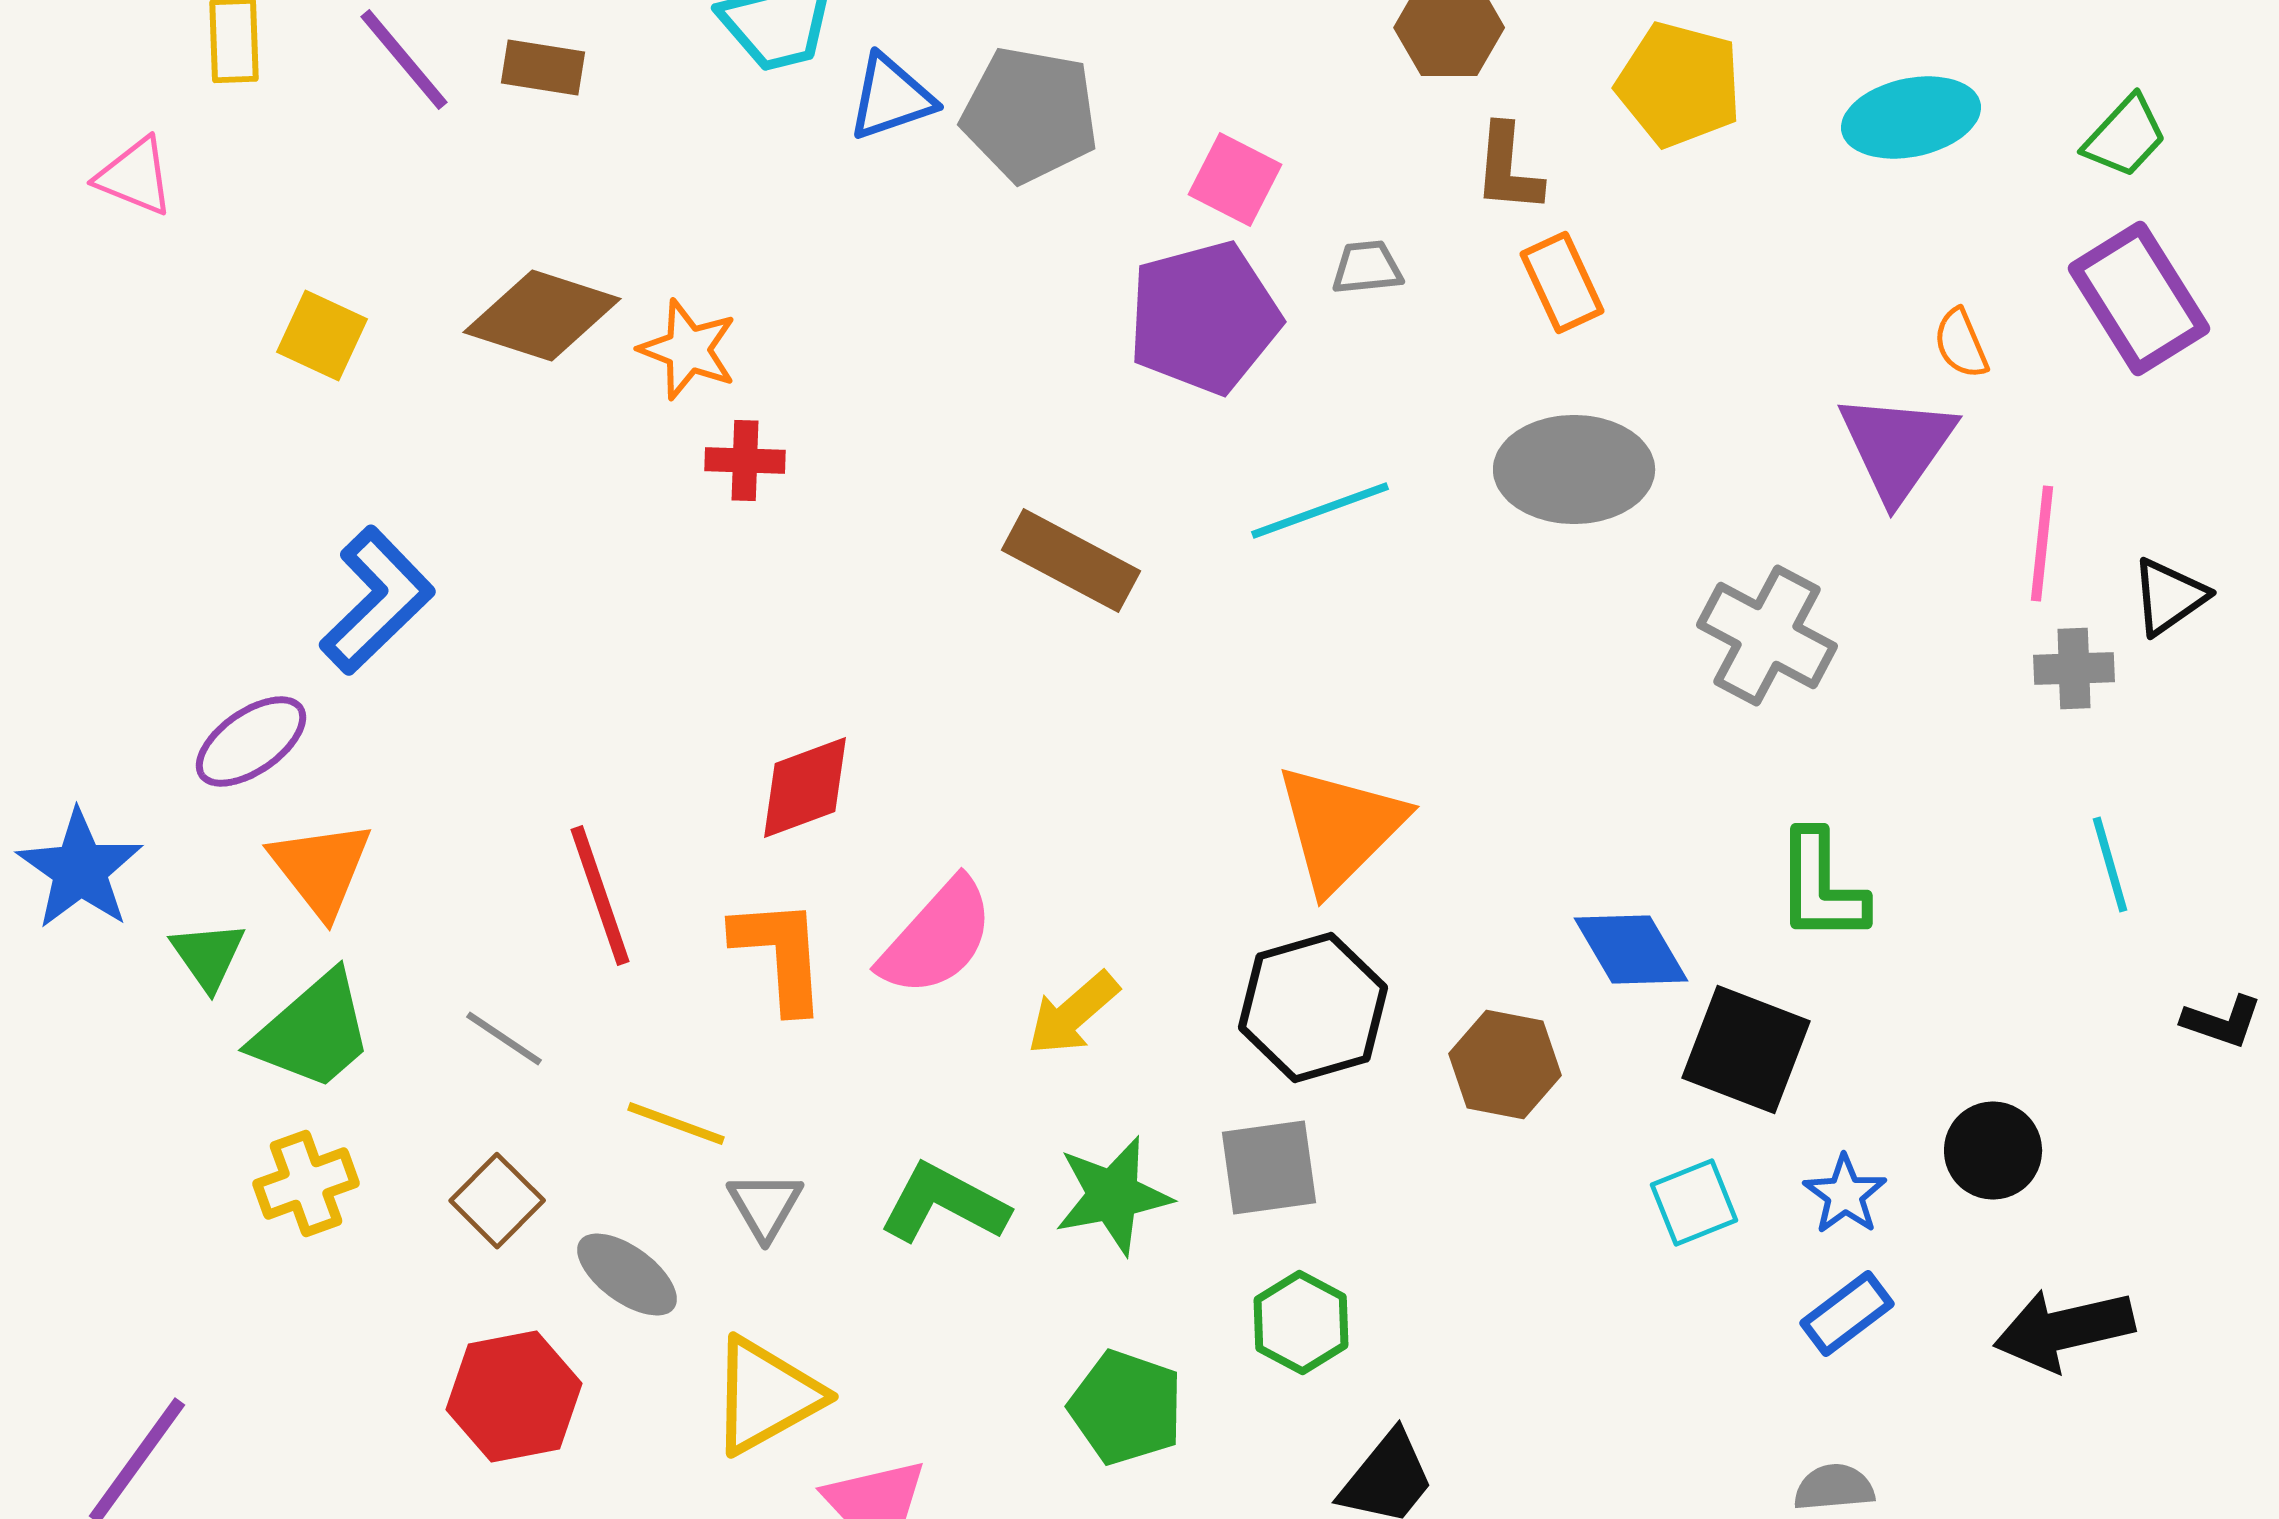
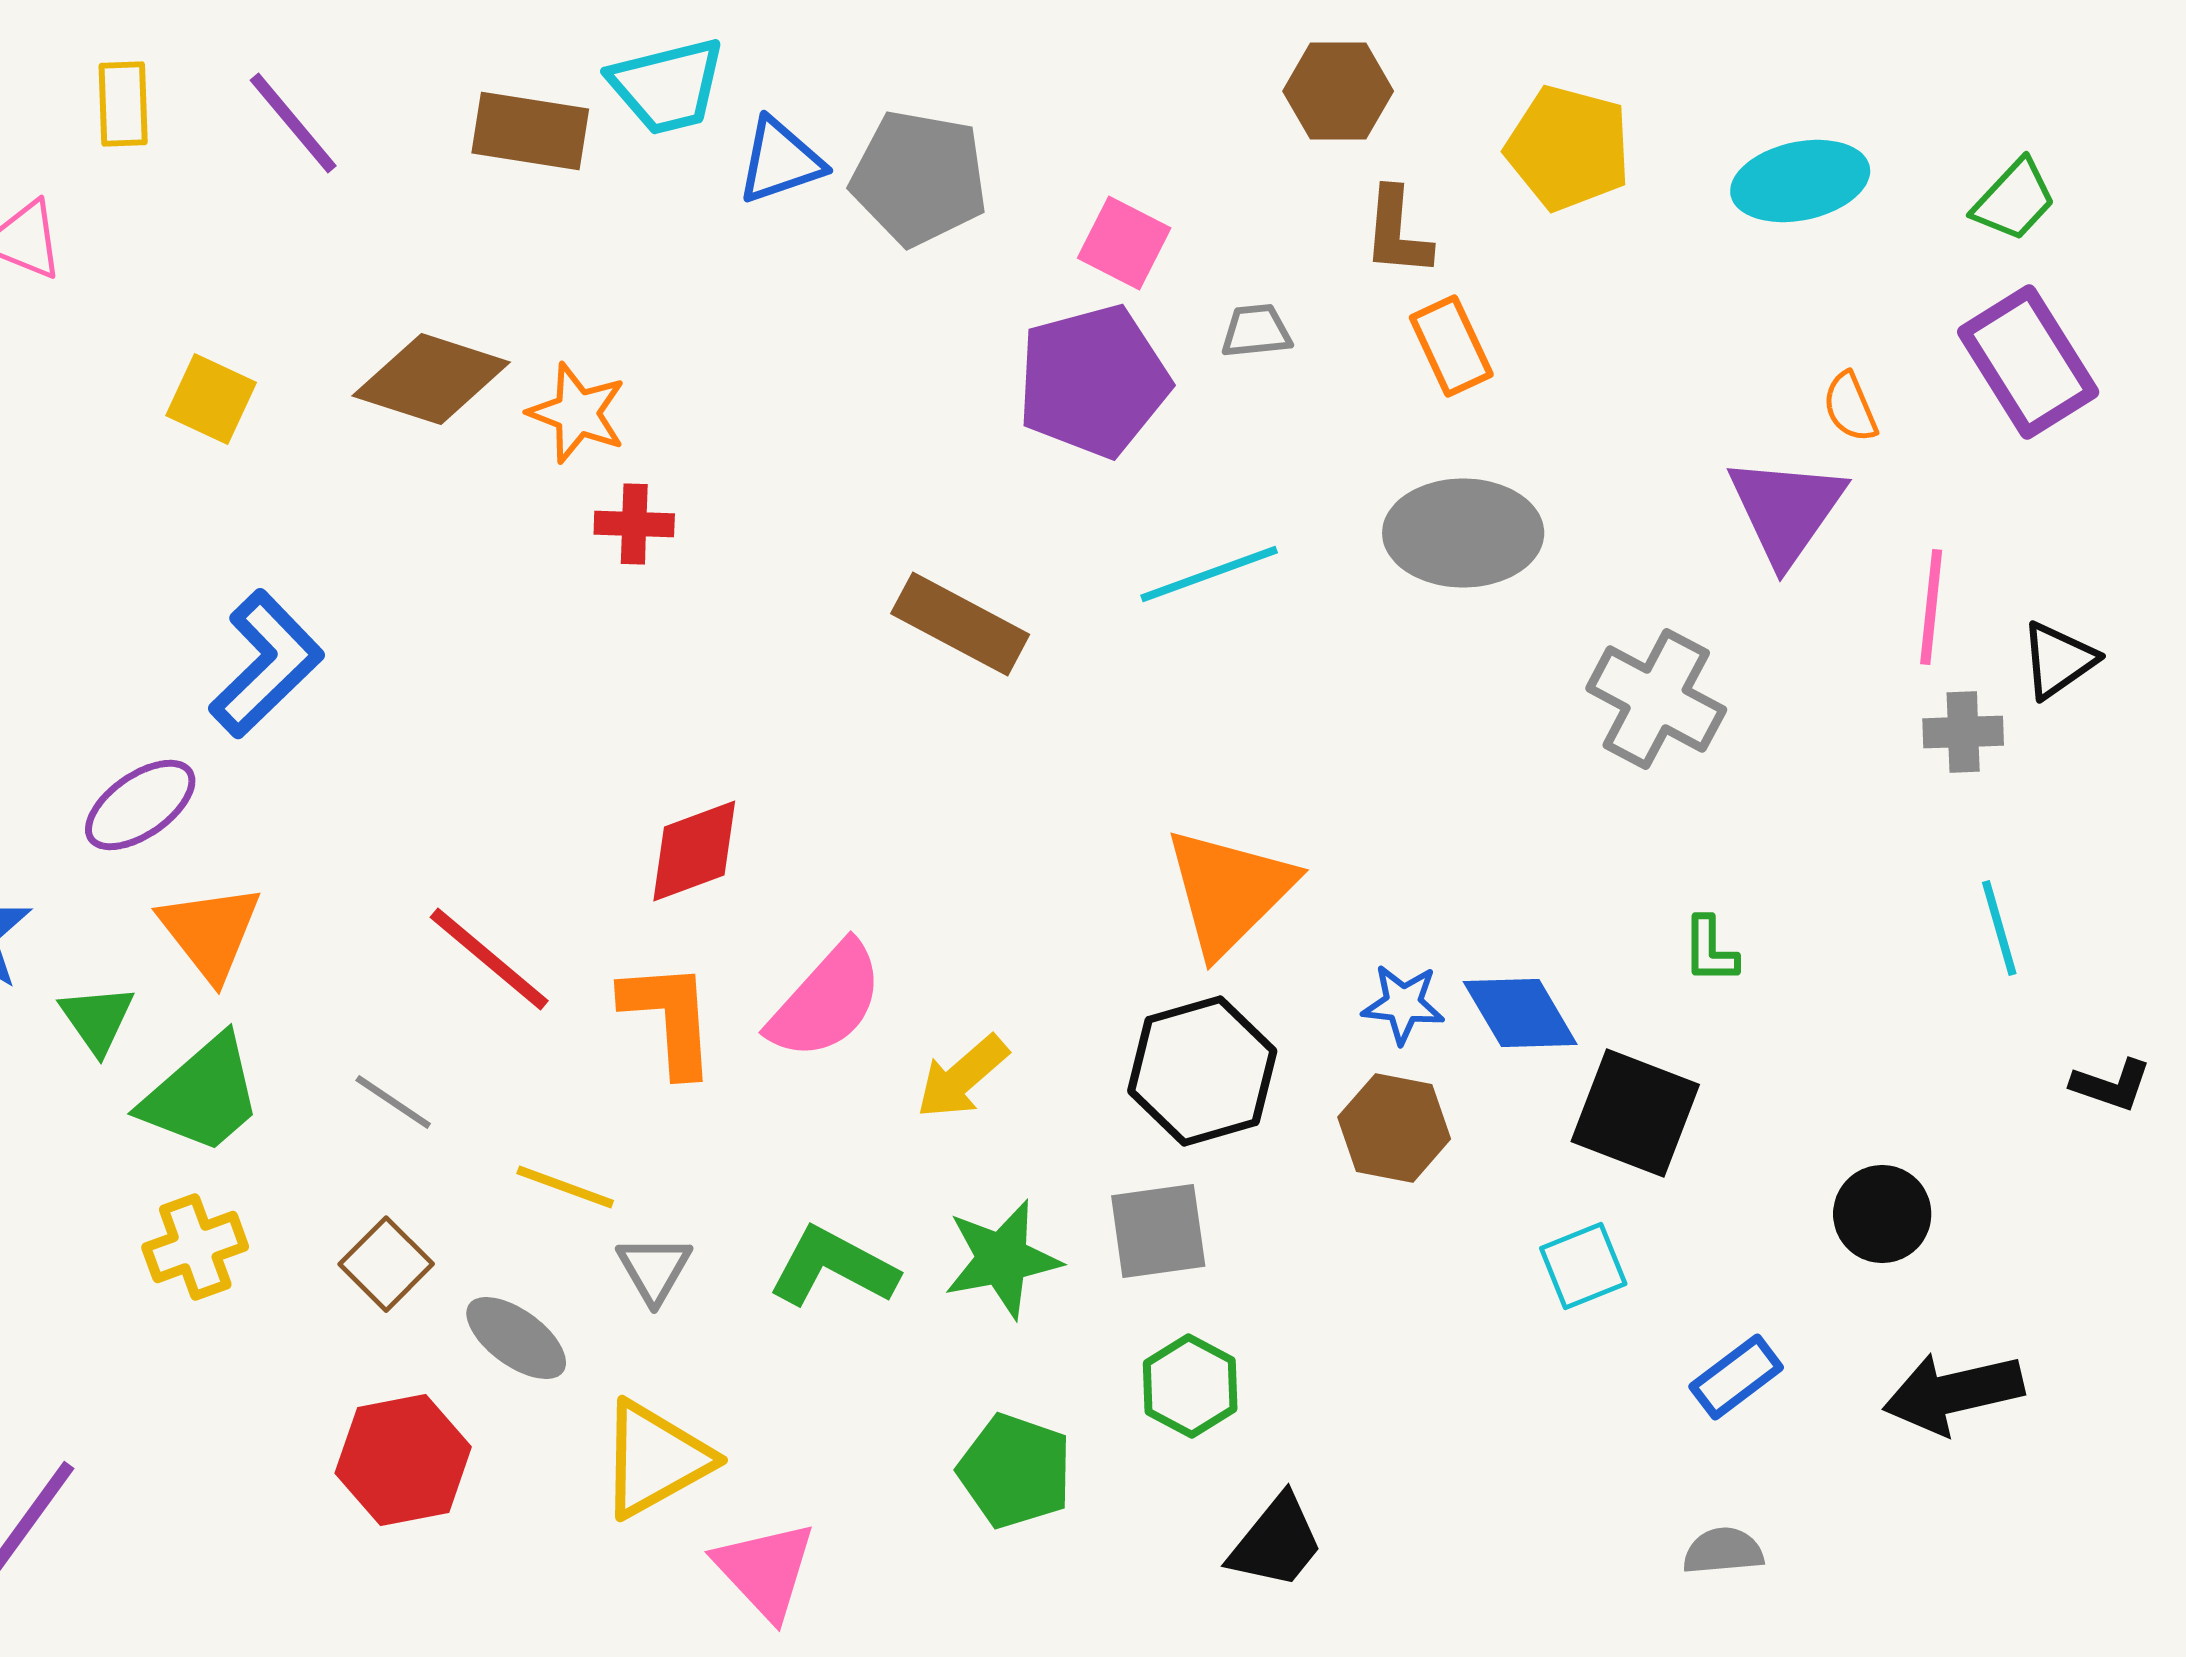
brown rectangle: (543, 68) -> (530, 131), moved, size x1.4
green L-shape: (1821, 886) -> (1710, 950), size x0.6
red line: (600, 896) -> (489, 959), turned -31
blue star: (1845, 1194) -> (1403, 1004), moved, turned -30

